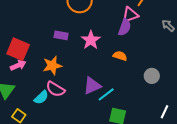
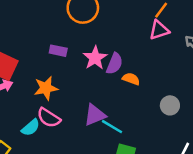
pink triangle: (130, 15) -> (159, 30), moved
purple semicircle: (125, 27) -> (114, 64), moved
cyan line: (106, 94) -> (112, 127), turned 66

